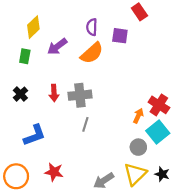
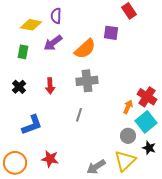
yellow diamond: (33, 27) -> (31, 25), turned 55
purple semicircle: (92, 27) -> (56, 16), moved
gray cross: (80, 95) -> (87, 81), moved
black star: (162, 174) -> (149, 148), moved

